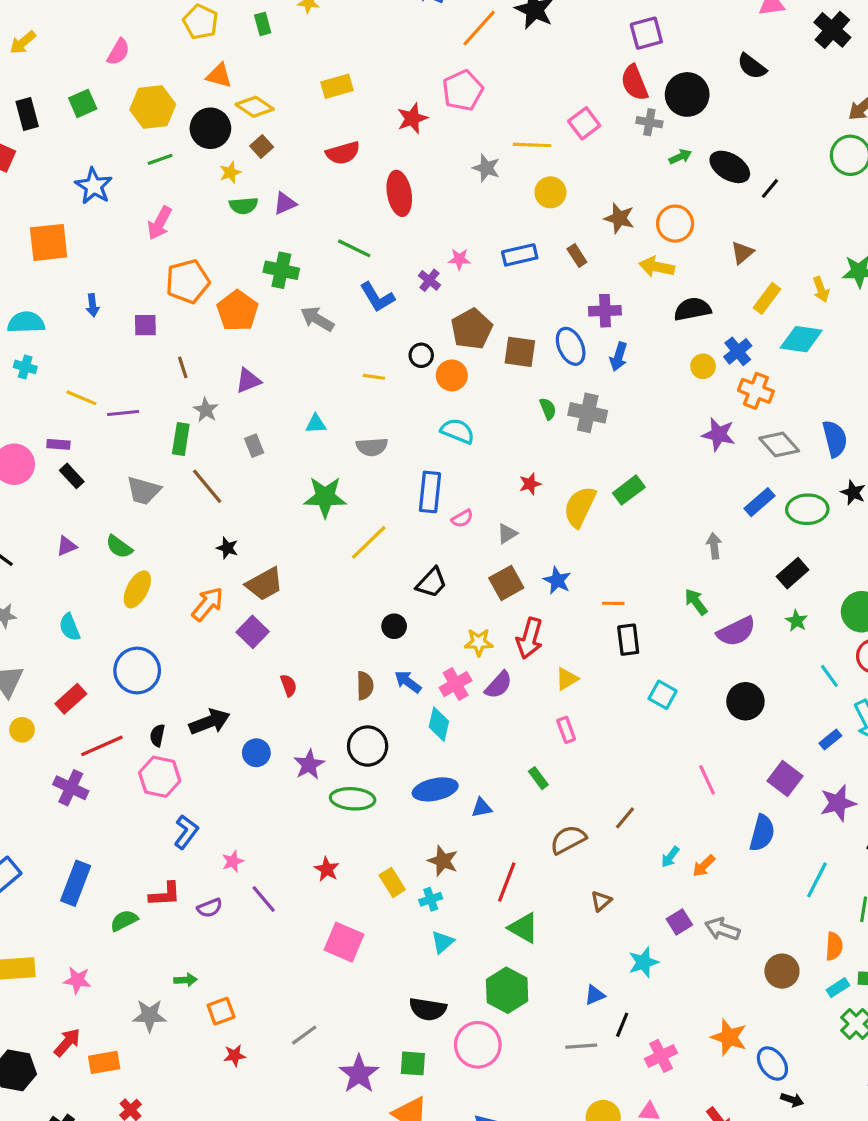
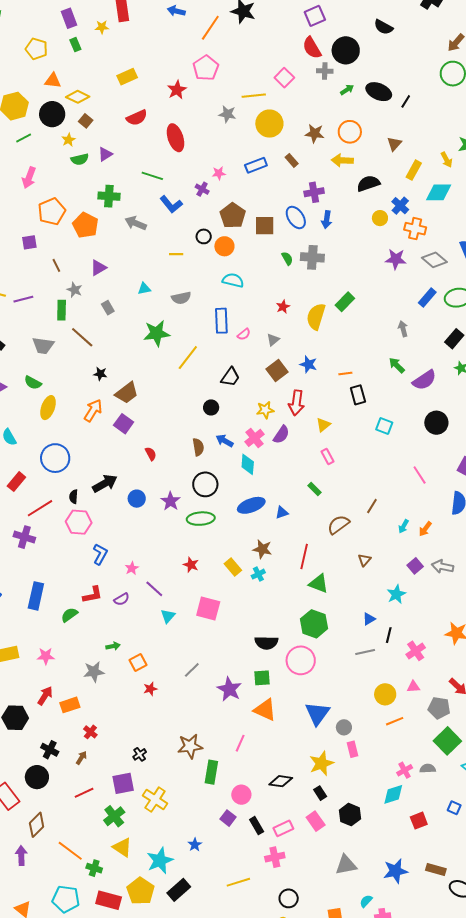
yellow circle: (550, 192) -> (269, 124), size x1.4
cyan triangle: (443, 942) -> (168, 616), moved

